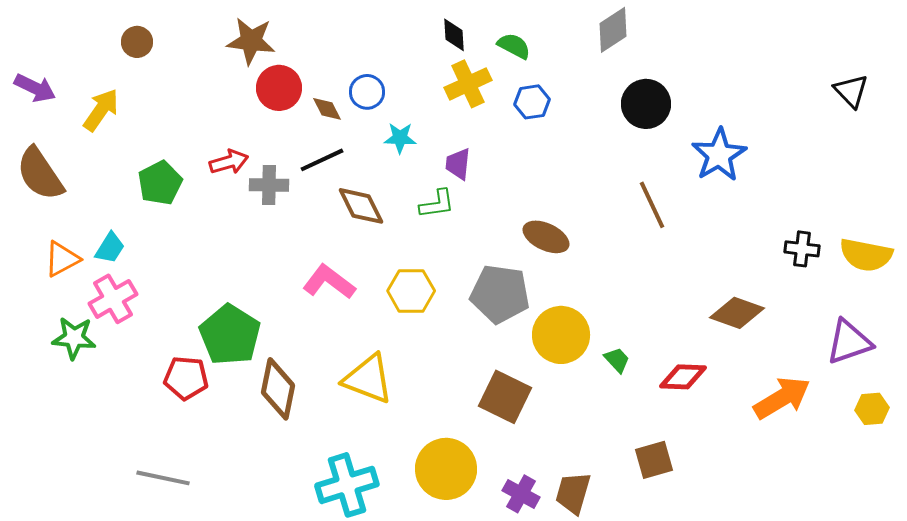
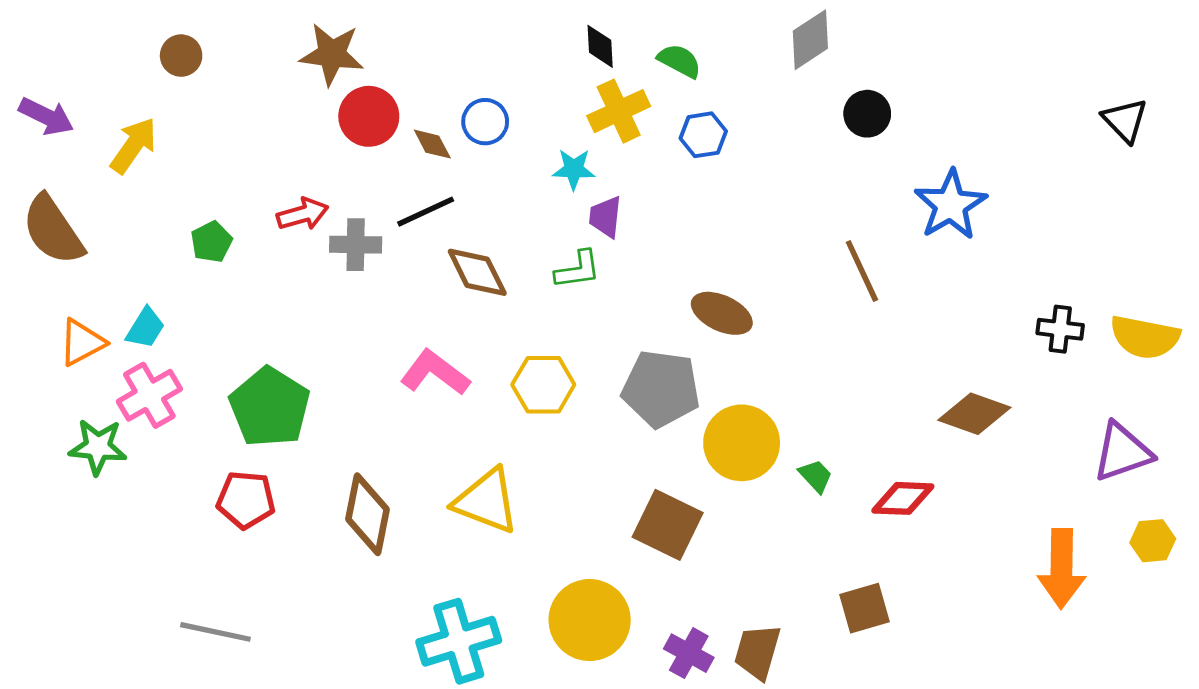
black circle: (646, 104) -> (867, 114), moved, size x0.7
cyan star: (400, 138) -> (574, 169), moved
green pentagon: (160, 183) -> (211, 242), size x0.7
green pentagon: (230, 335) -> (270, 407), moved
orange arrow: (782, 398) -> (1062, 568), moved, turned 122

